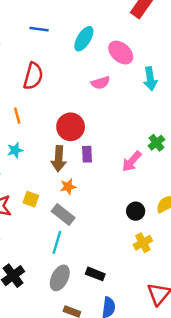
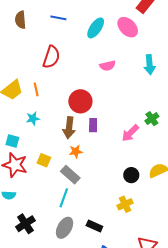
pink ellipse: (121, 53) -> (128, 27), moved
yellow cross: (143, 243) -> (125, 204), moved

